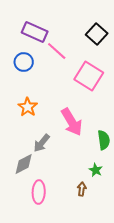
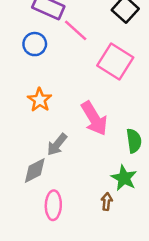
green star: (96, 170) -> (124, 178), size x1.5

